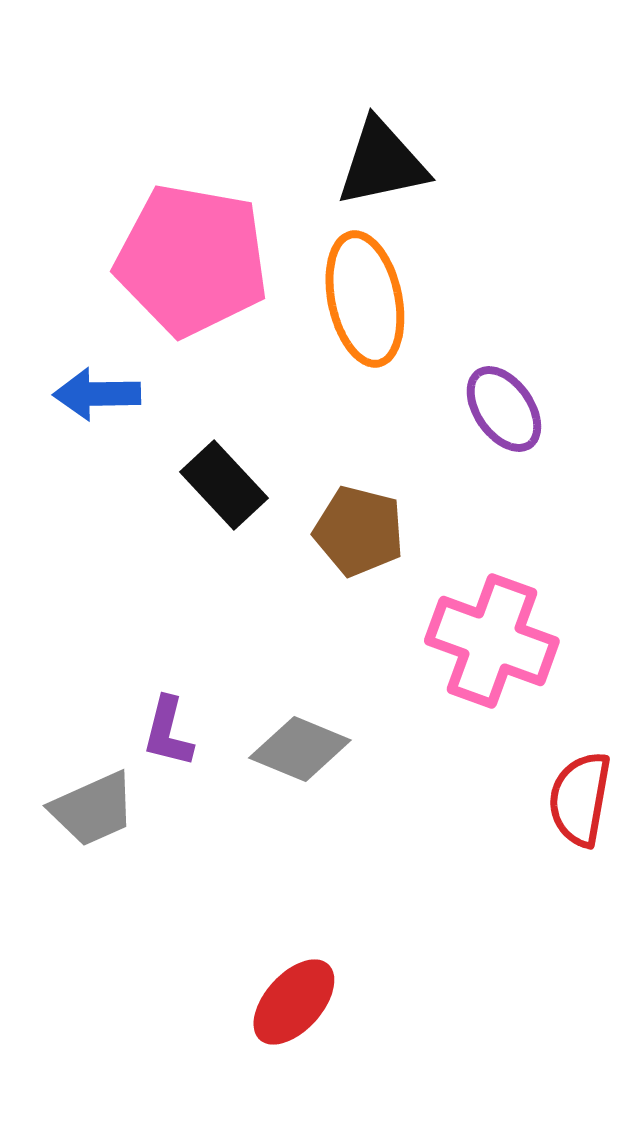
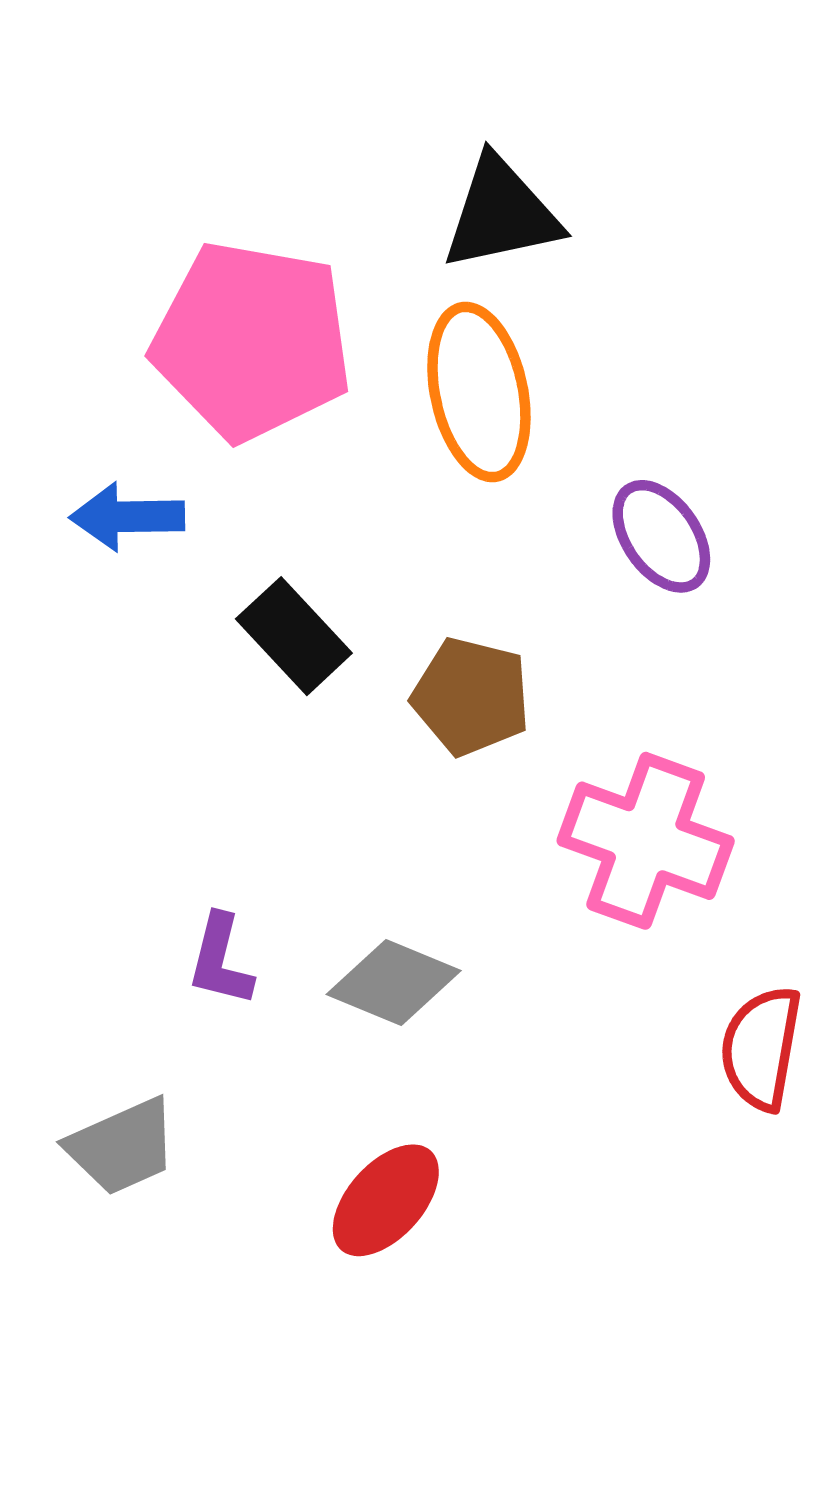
gray trapezoid: (93, 809) -> (122, 1147), moved
red ellipse: (294, 1002) -> (386, 1200), moved

